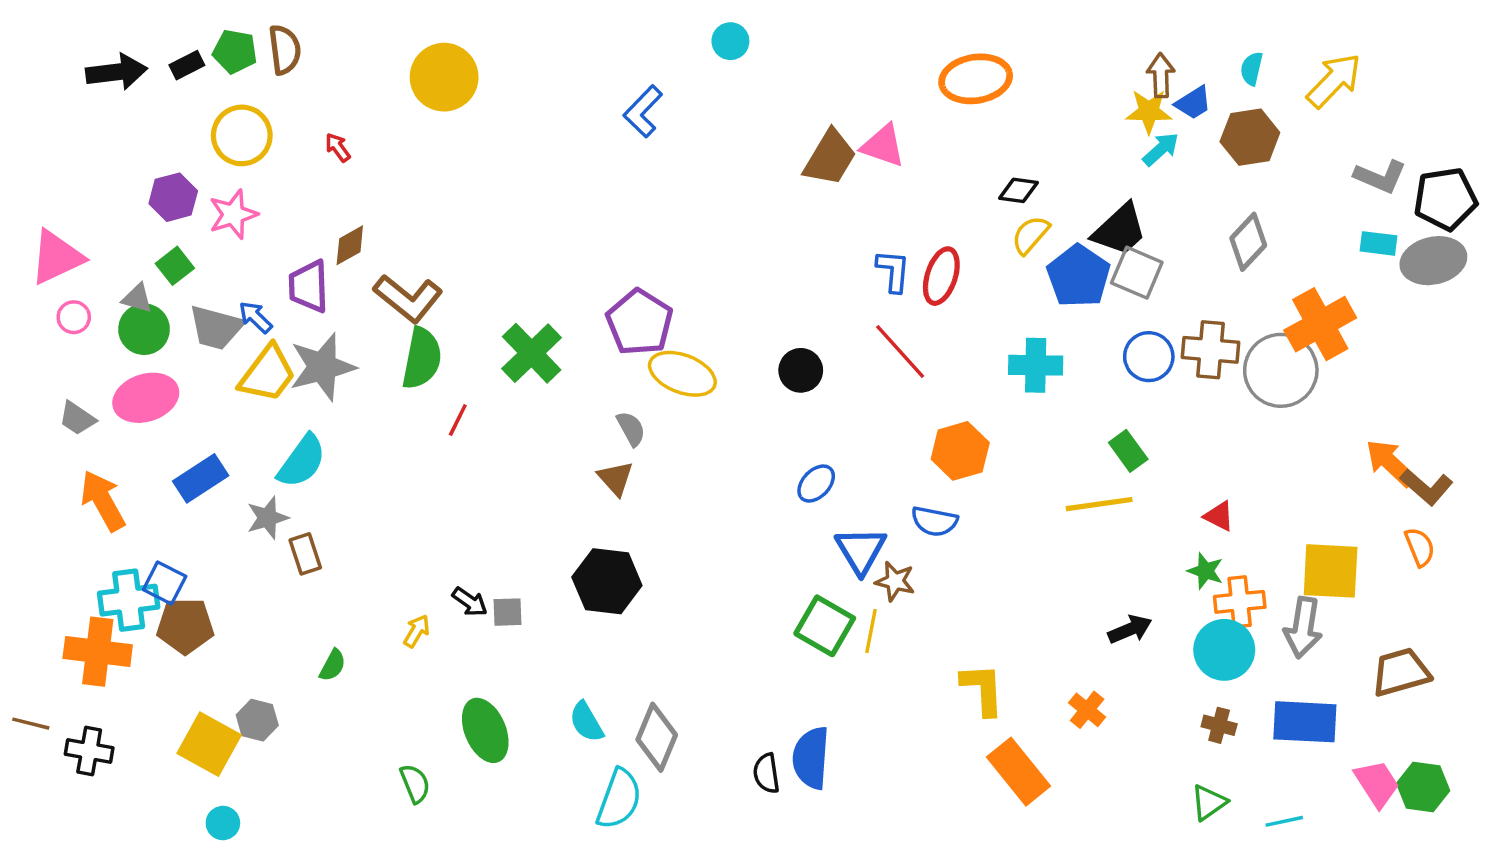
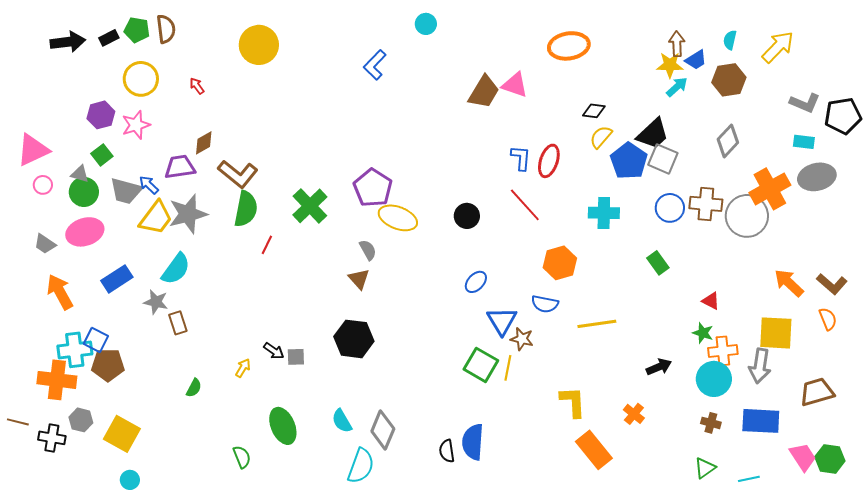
gray ellipse: (1433, 261) -> (817, 177), moved
purple trapezoid: (309, 286) -> (180, 167), turned 84
orange arrow: (1391, 463) -> (789, 283), moved
yellow line: (1099, 504) -> (597, 324), moved
gray star: (267, 518) -> (156, 302), turned 30
gray hexagon: (257, 720) -> (81, 420), moved

